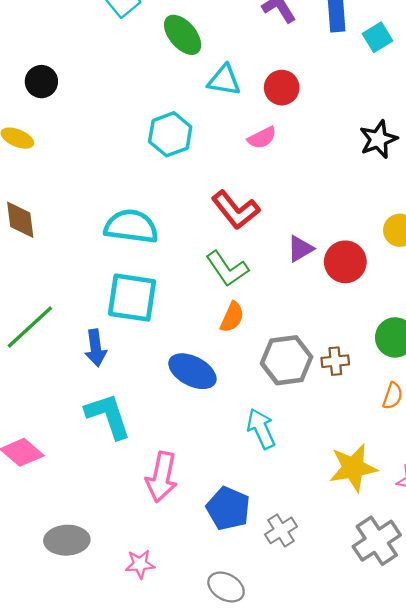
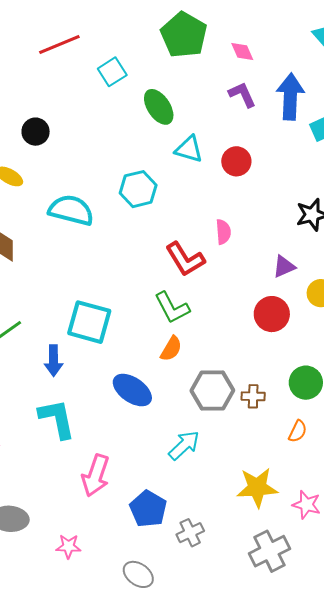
pink semicircle: (262, 138) -> (223, 232), moved, turned -75
cyan semicircle: (131, 226) -> (71, 210), moved
purple triangle: (300, 249) -> (284, 267), moved
cyan arrow: (261, 429) -> (184, 445), turned 64

